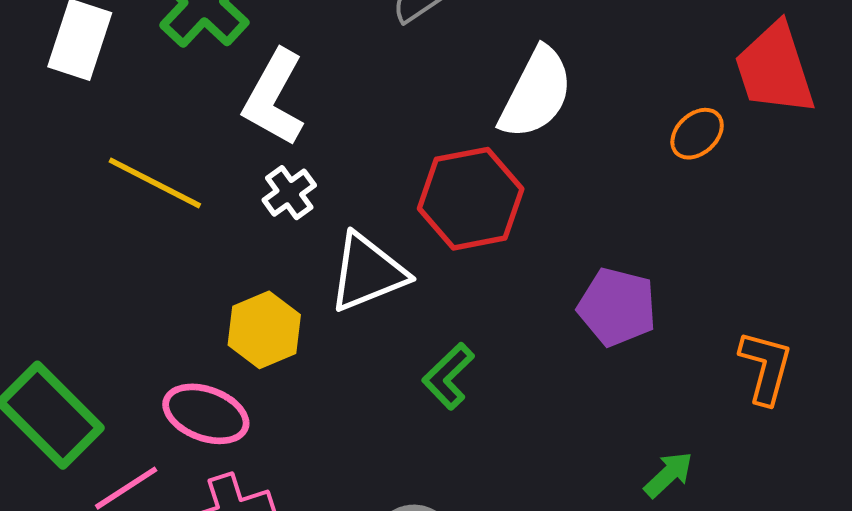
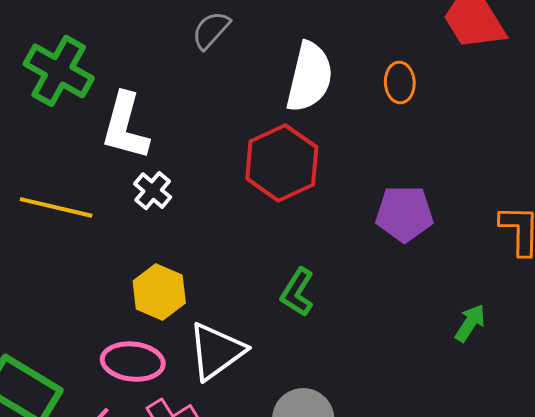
orange ellipse: (697, 134) -> (400, 82), moved, turned -36
white triangle: (368, 273) -> (216, 351), moved

